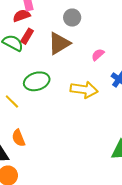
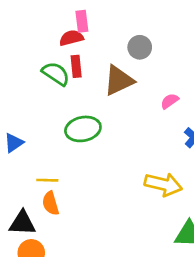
red rectangle: (27, 36) -> (76, 66), turned -42
yellow arrow: (84, 90) -> (163, 184), moved
yellow line: (12, 101) -> (47, 180), moved, turned -49

